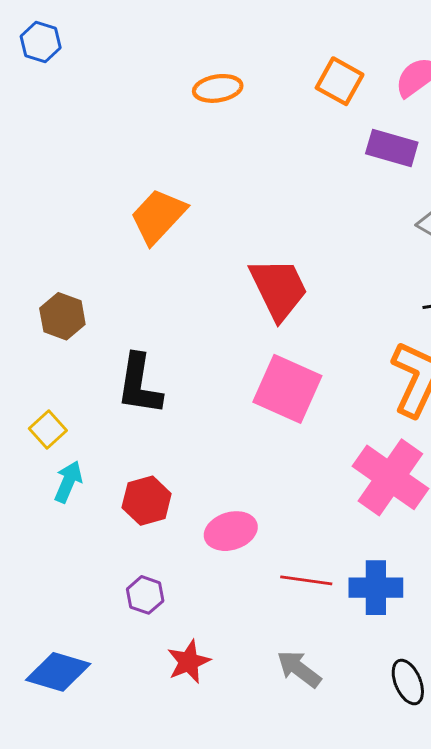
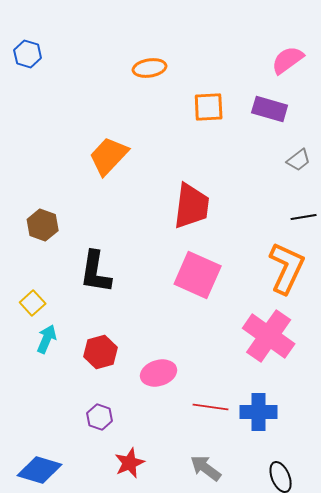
blue hexagon: (41, 42) -> (28, 54), moved
orange square: (340, 81) -> (209, 107), moved, turned -32
red trapezoid: (279, 289) -> (192, 206), turned 33

